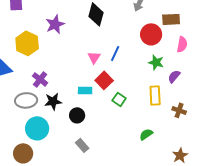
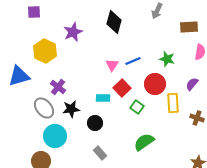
red circle: (151, 34) -> (155, 84), moved
blue line: (115, 53) -> (133, 61), turned 42
green star: (156, 62) -> (167, 59), moved
gray ellipse: (26, 100) -> (44, 108), turned 55
green semicircle: (146, 134) -> (144, 142), moved, size x1.5

